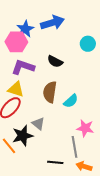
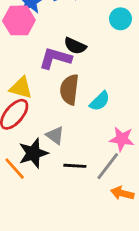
purple L-shape: (23, 67) -> (55, 58), moved
gray line: (75, 147) -> (108, 166), turned 50
black line: (55, 162) -> (75, 166), moved

